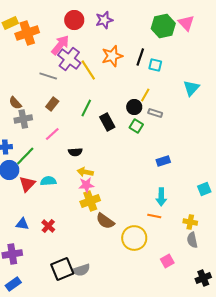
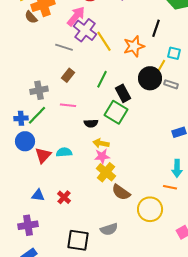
orange star: (112, 56) -> (134, 46), moved
cyan square: (155, 65) -> (174, 53), moved
brown semicircle: (15, 103) -> (31, 17), moved
black circle: (134, 107) -> (150, 78), size x1.5
green square: (136, 126) -> (116, 112), moved, size x1.6
pink line: (52, 134) -> (68, 105), turned 49
green line: (25, 156) -> (37, 115), moved
yellow cross: (90, 201) -> (106, 172), turned -30
black square: (62, 269) -> (78, 240), turned 30
gray semicircle: (81, 270) -> (109, 229), moved

